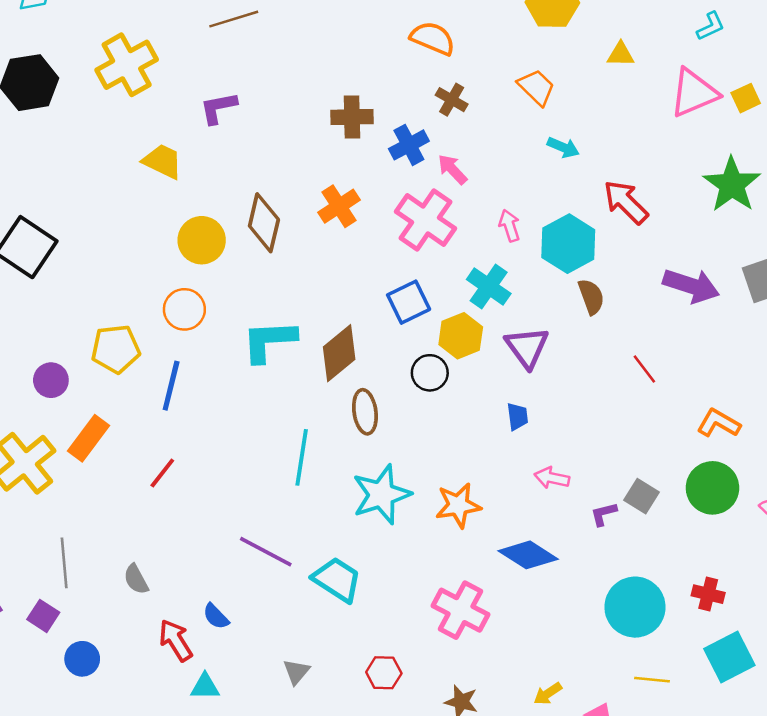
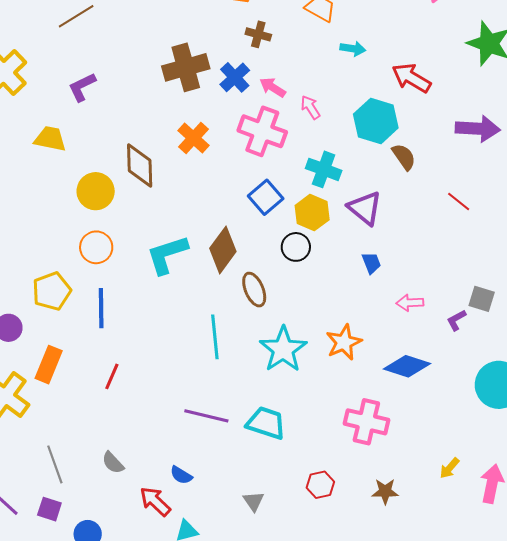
brown cross: (352, 117) -> (186, 67), size x1.4
pink arrow: (510, 226) -> (310, 107), moved

